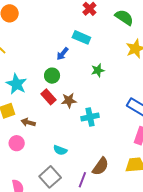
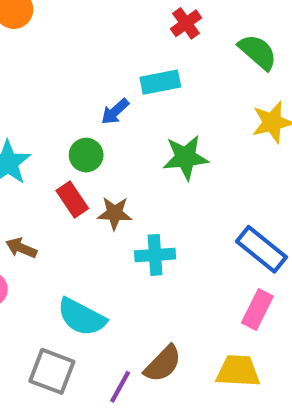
cyan rectangle: (81, 37) -> (160, 82), turned -42
green star: (98, 70) -> (185, 157), size x1.5
cyan semicircle: (60, 150) -> (82, 317), size x1.6
gray square: (50, 177) -> (52, 371), turned -35

